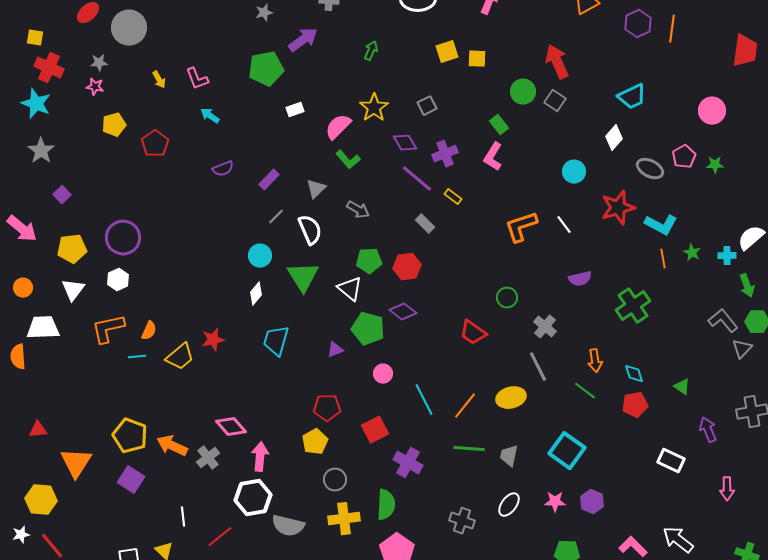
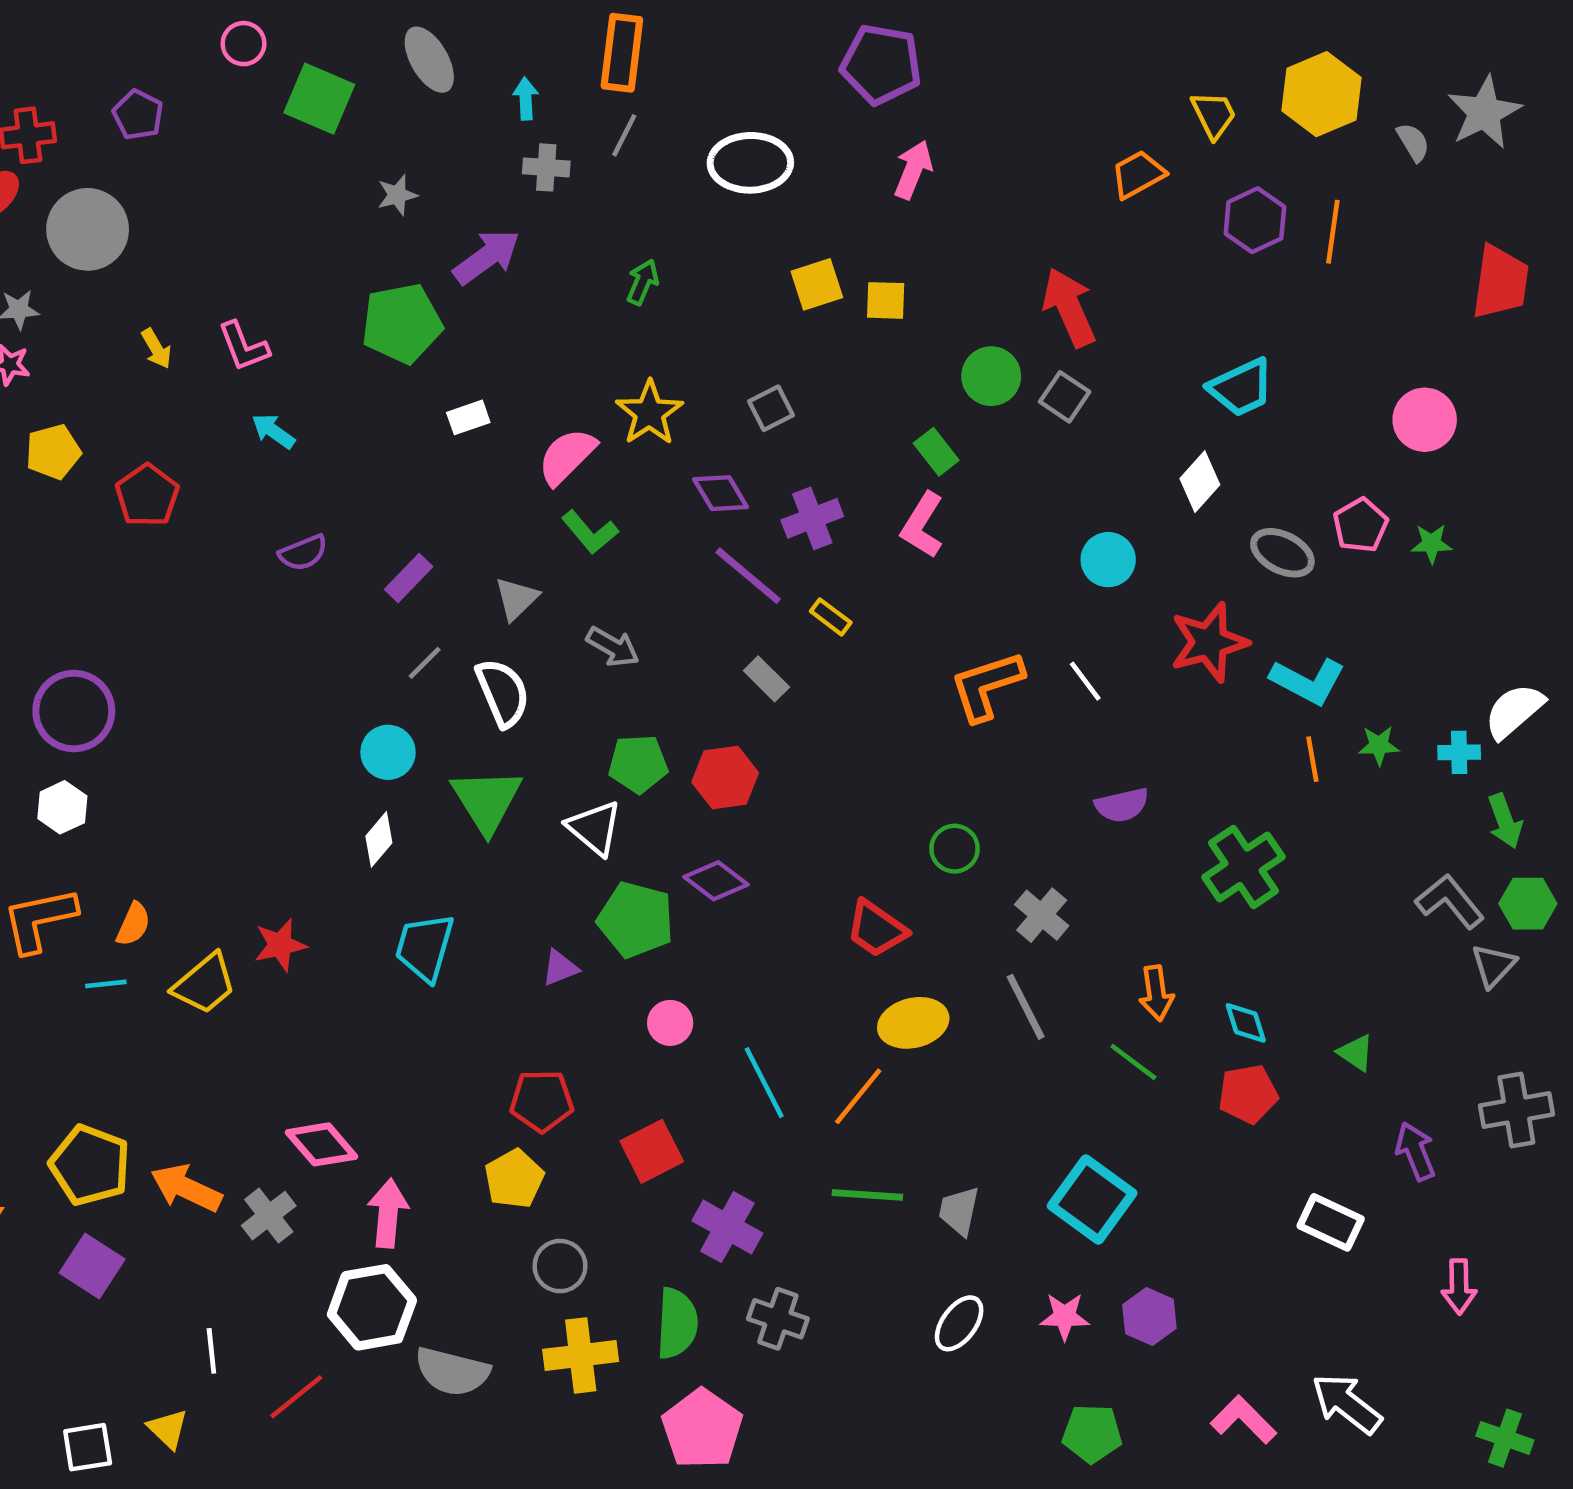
green star: (692, 253) -> (1379, 745), turned -30
yellow ellipse: (511, 398) -> (913, 1023), moved
gray cross: (462, 521) -> (778, 1319), moved

